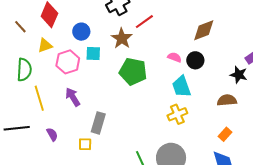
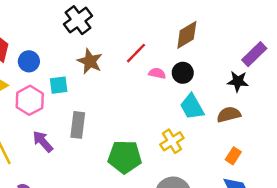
red line: (144, 22) -> (136, 53), moved
blue circle: (81, 32) -> (29, 61), moved
green pentagon: (133, 71) -> (125, 157), moved
cyan trapezoid: (181, 87) -> (192, 107), moved
gray rectangle: (98, 123) -> (78, 125), moved

